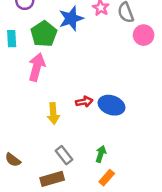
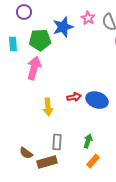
green pentagon: (44, 34) -> (40, 40), turned 30
gray rectangle: (64, 155) -> (57, 142), turned 42
brown semicircle: (13, 160) -> (26, 153), moved

